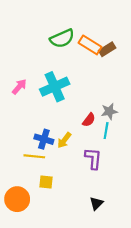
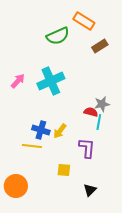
orange rectangle: (90, 45) -> (84, 21), moved
red semicircle: (89, 120) -> (91, 112), moved, turned -112
yellow square: (46, 182) -> (64, 170), moved

